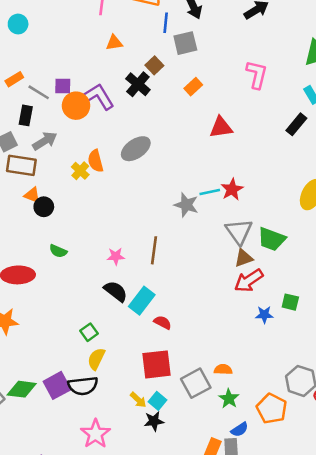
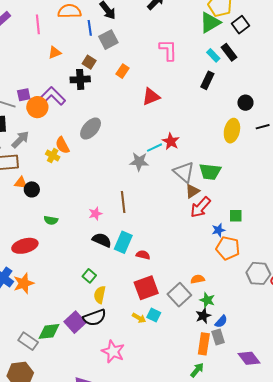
black cross: (138, 84) -> (80, 79), turned -30
orange pentagon: (272, 409) -> (228, 248), moved
black star: (154, 421) -> (203, 316), moved

